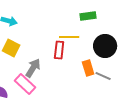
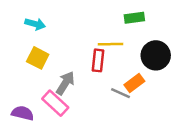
orange rectangle: (88, 68) -> (134, 83), turned 70
gray line: (103, 76) -> (121, 93), moved

